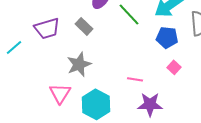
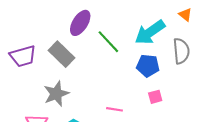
gray rectangle: (84, 26) -> (61, 54), size x1.4
pink square: (174, 67) -> (155, 97), turned 32

